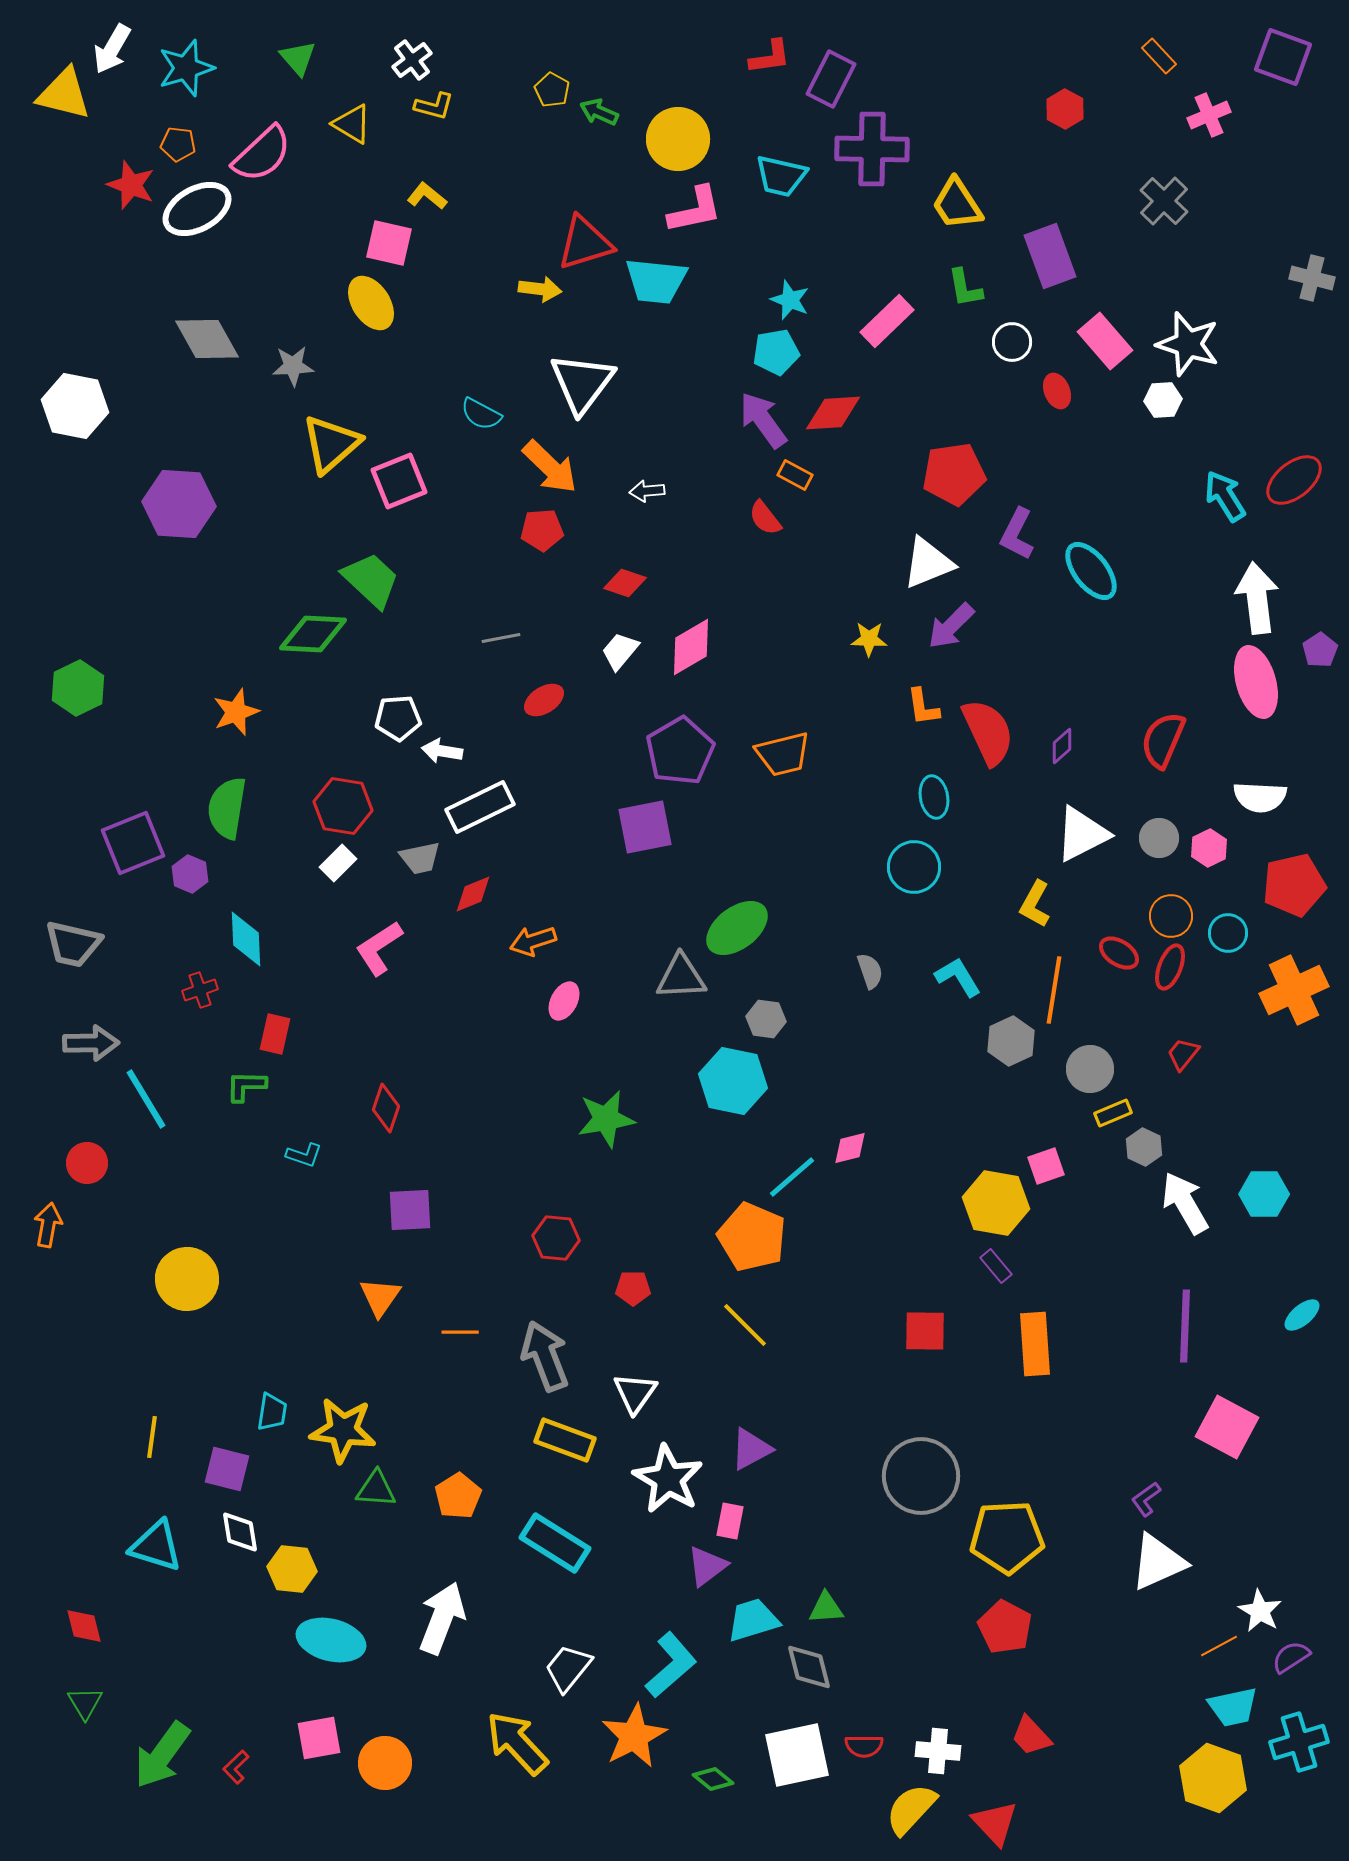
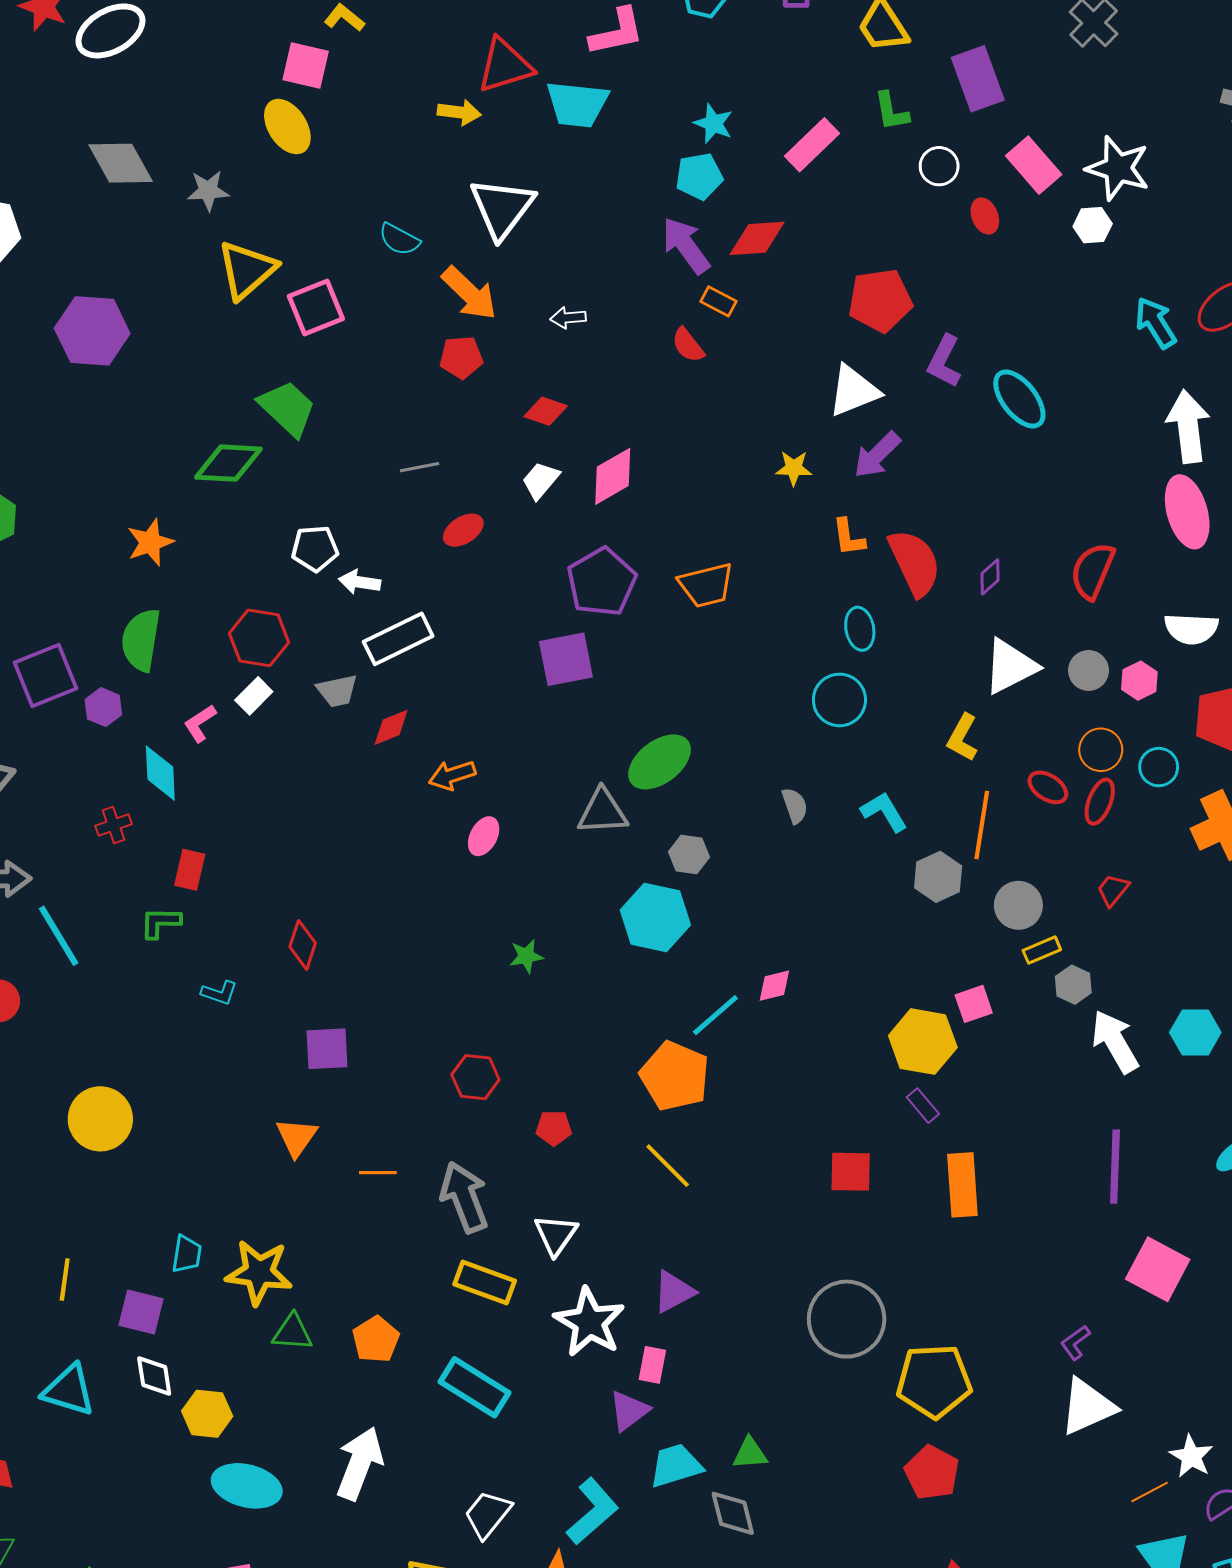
pink L-shape: (379, 948) -> (200, 723), moved, size x0.7
green star: (606, 1119) -> (526, 956), size x0.6

